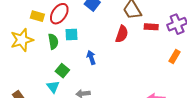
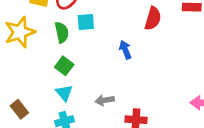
blue arrow: (91, 57) -> (125, 50), moved
green square: (62, 71) -> (64, 66), moved

